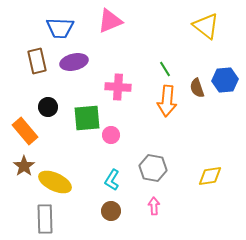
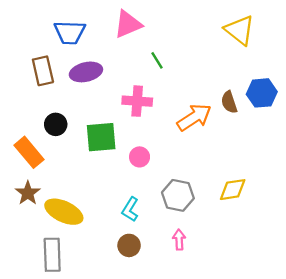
green line: (165, 69) -> (157, 60), moved
orange arrow: (167, 101) -> (194, 117), turned -128
pink circle: (111, 135) -> (140, 157), moved
yellow diamond: (210, 176) -> (233, 190), moved

